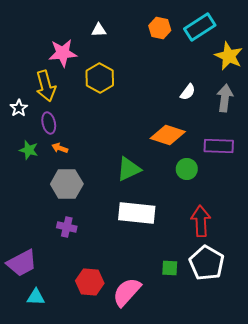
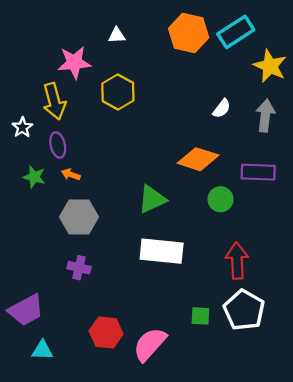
orange hexagon: (160, 28) -> (189, 33), size x1.5

